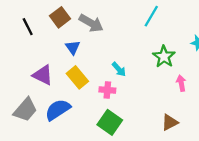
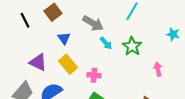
gray arrow: (91, 23) -> (93, 23), moved
green star: (164, 57) -> (132, 46), moved
cyan arrow: (119, 69) -> (106, 43), moved

